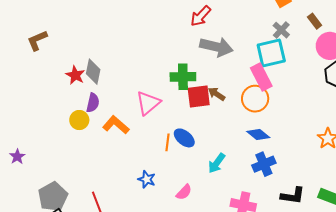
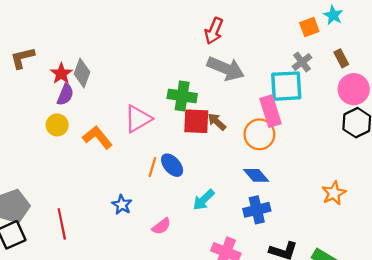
red arrow: (201, 16) -> (214, 31), turned -30
brown L-shape: (37, 40) -> (22, 58), moved
purple semicircle: (93, 103) -> (65, 95), moved

